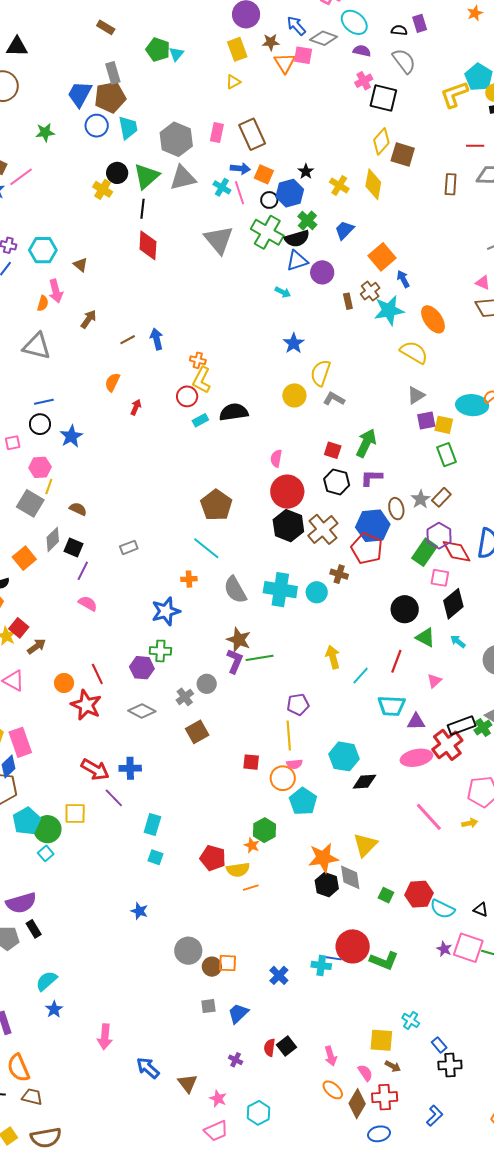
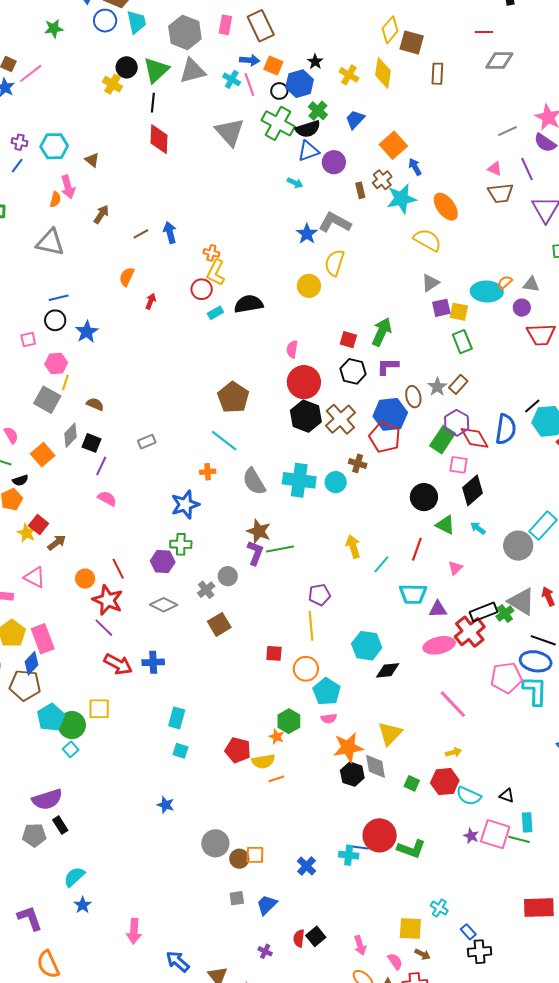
brown rectangle: (451, 184) -> (437, 74), moved
gray L-shape: (334, 399) -> (335, 222), moved, size x1.5
pink semicircle: (294, 764) -> (329, 718), moved
purple line: (114, 798) -> (104, 628), moved
yellow arrow: (470, 823) -> (453, 752), moved

